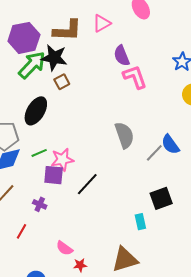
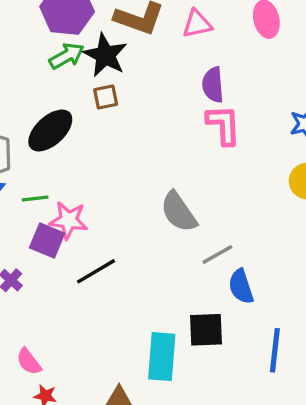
green arrow: (32, 65) -> (67, 56), size x0.7
gray semicircle: (124, 135) -> (179, 212), turned 148
blue semicircle: (170, 144) -> (241, 287), moved
cyan rectangle: (140, 222) -> (162, 357), size x1.8

